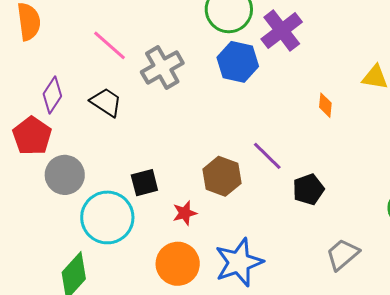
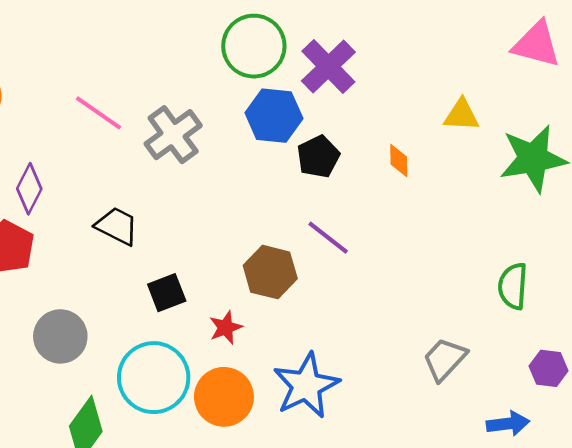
black trapezoid: (106, 102) -> (117, 226), moved
gray circle: (65, 175) -> (60, 336), moved
black pentagon: (308, 189) -> (318, 157), moved
cyan circle: (107, 217) -> (154, 378), moved

